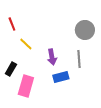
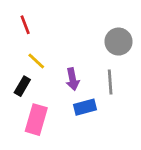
red line: (12, 24) -> (25, 25), moved
black rectangle: (11, 69) -> (22, 86), moved

